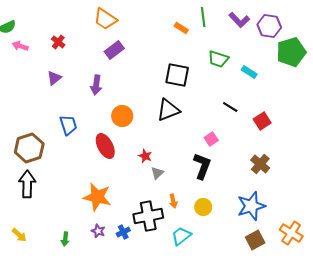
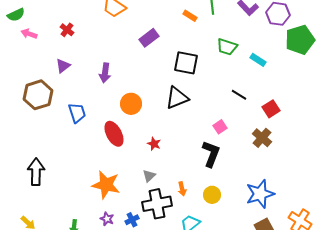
purple rectangle: (114, 50) -> (149, 38), moved
brown hexagon: (29, 148) -> (38, 95), moved
brown cross: (260, 164) -> (262, 138), moved
gray triangle: (157, 173) -> (149, 176), moved

